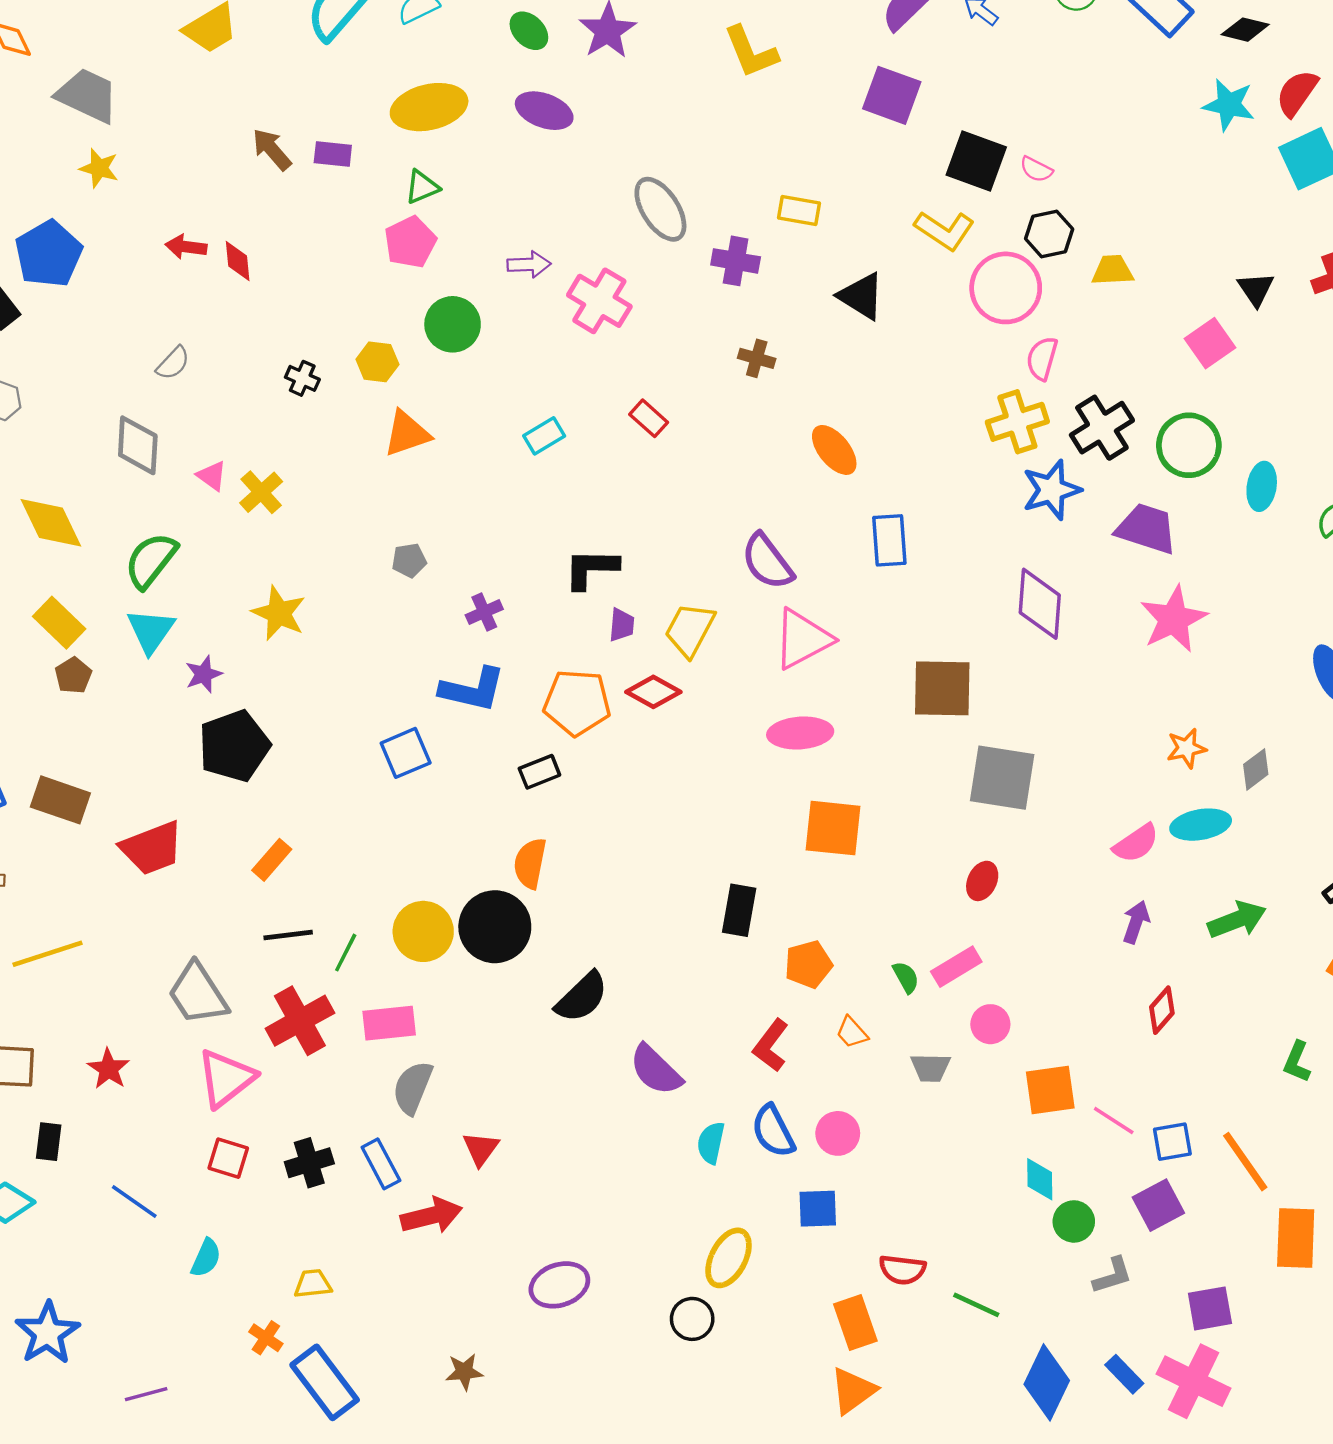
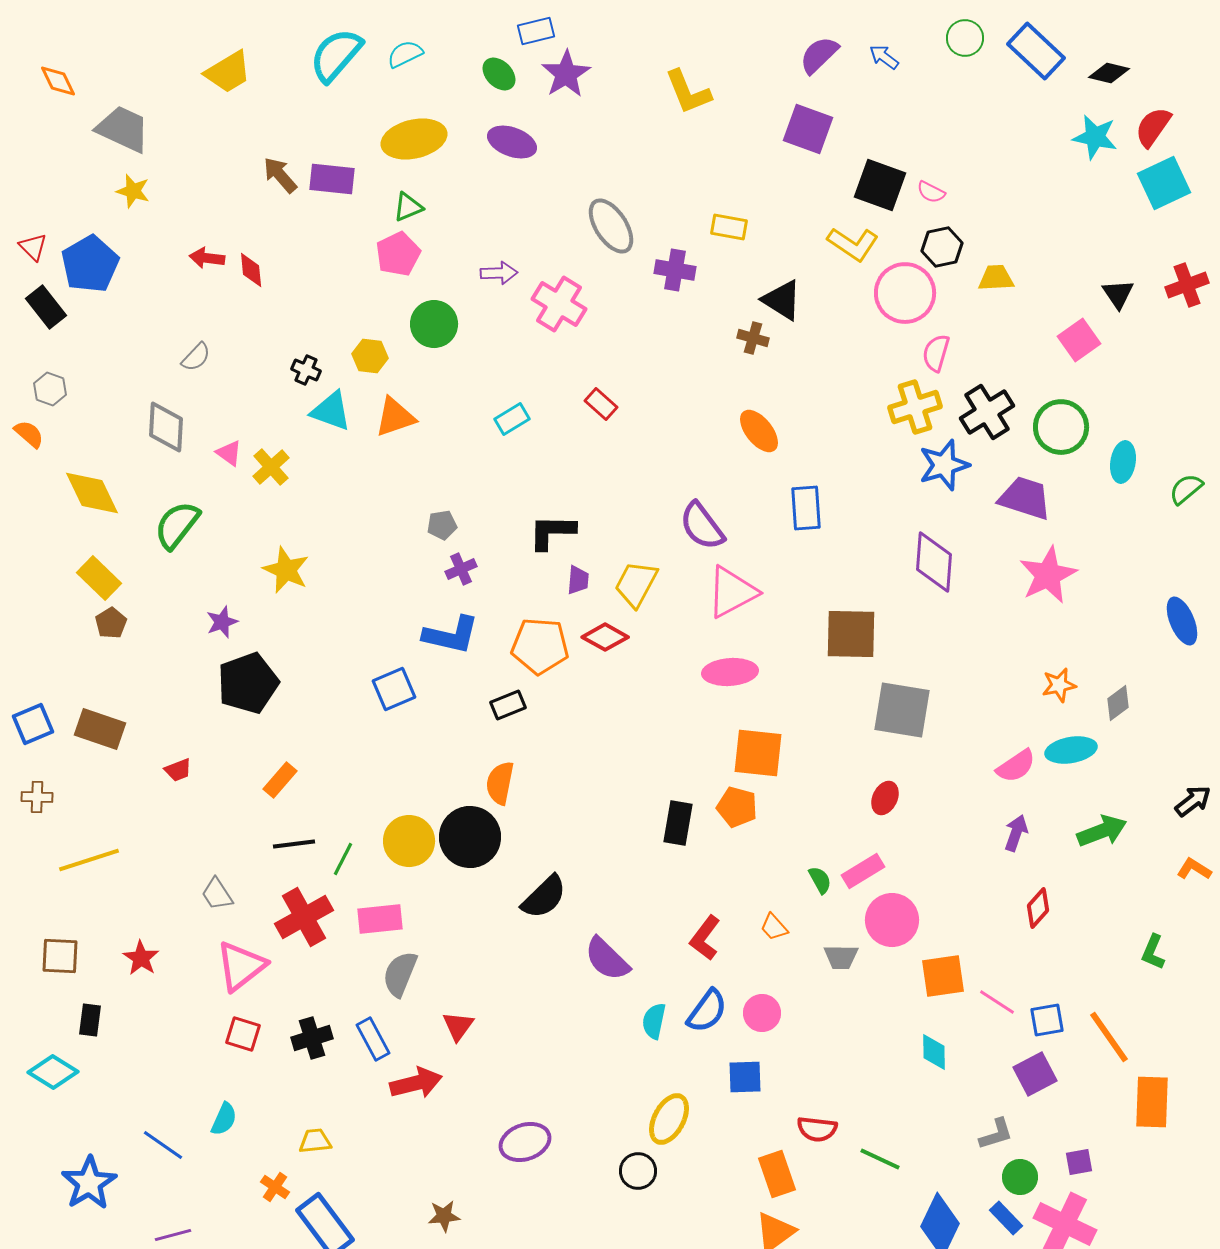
purple rectangle: (333, 154) -> (332, 179), size x1.4
brown cross: (757, 358) -> (753, 338), moved
gray pentagon: (409, 560) -> (442, 525), moved
cyan triangle: (151, 631) -> (331, 411), moved, turned -45
red trapezoid: (152, 848) -> (178, 770), size x0.5
orange pentagon: (808, 964) -> (737, 807), moved, turned 30
gray trapezoid: (198, 994) -> (217, 894), size x0.6
pink circle: (990, 1024) -> (892, 920), size x1.6
blue semicircle: (773, 1131) -> (707, 1011), turned -117
blue line: (134, 1202) -> (163, 1145), moved
green circle: (1074, 1221) -> (1020, 1177), moved
purple square: (1210, 1308) -> (1079, 1162), size x0.7

